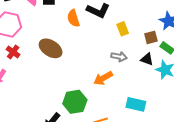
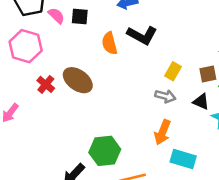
yellow rectangle: (123, 29) -> (173, 71), moved, turned 48
red cross: (13, 52) -> (46, 84), moved
orange arrow: (103, 78) -> (162, 132), moved, turned -42

